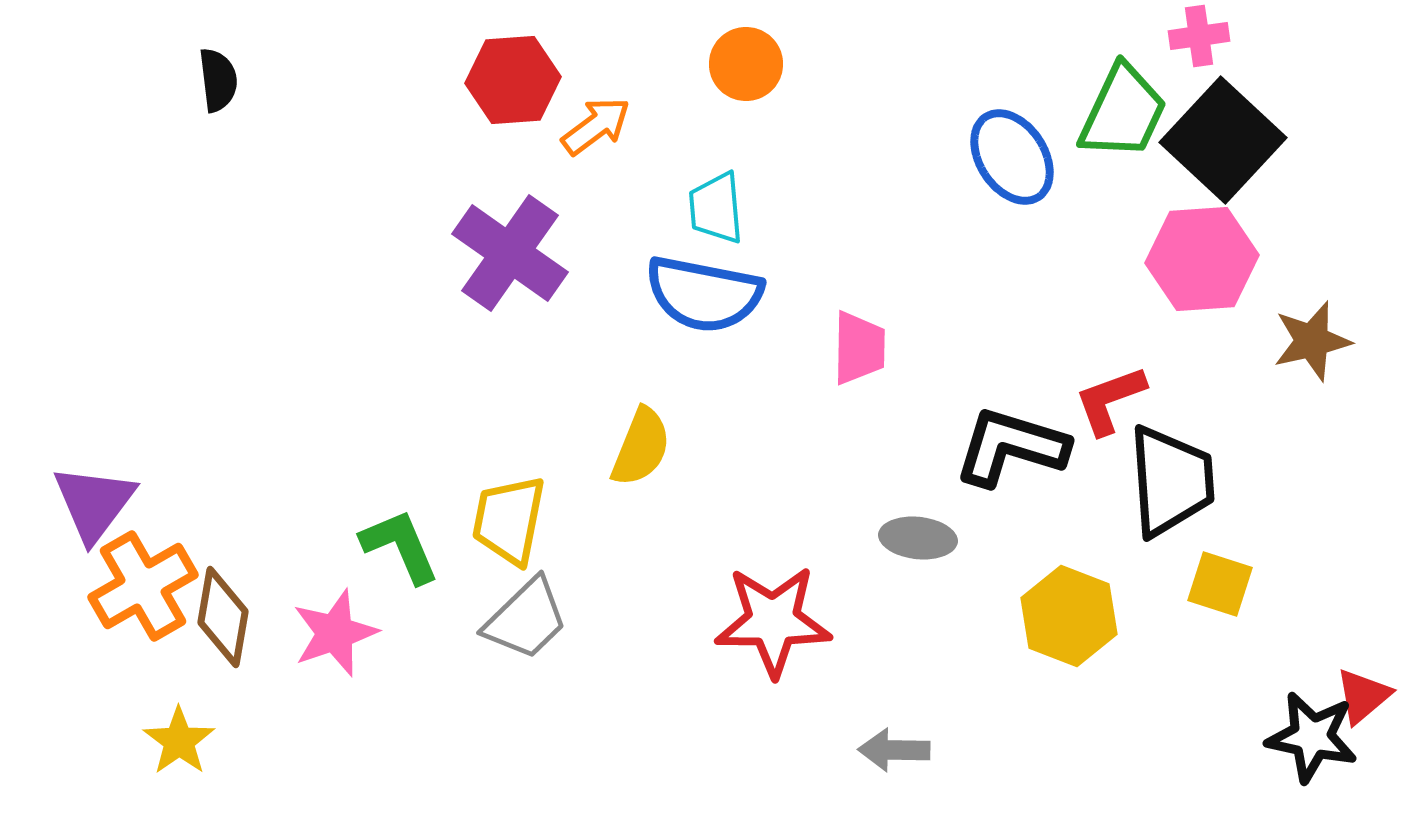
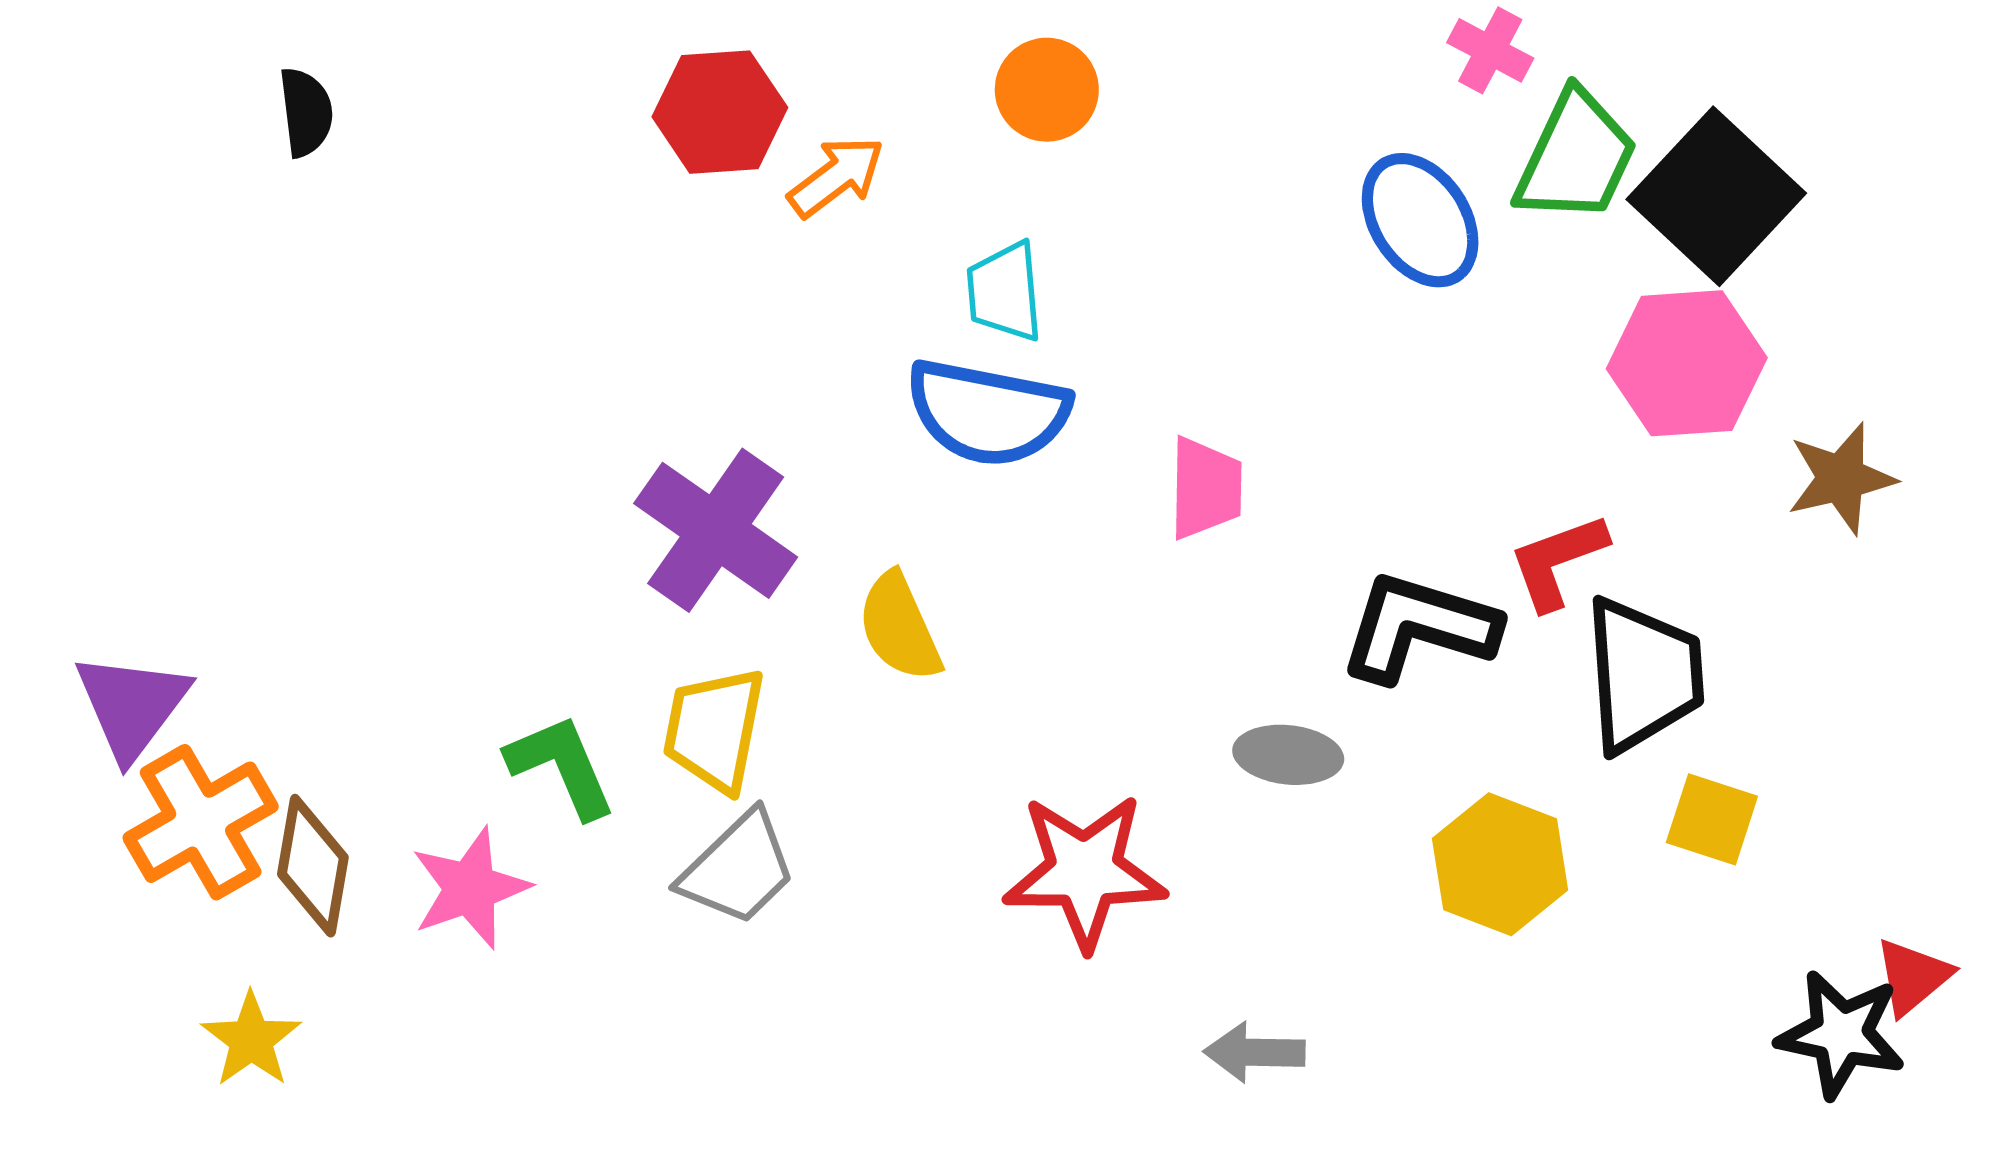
pink cross: (1199, 36) -> (1490, 50), moved, turned 36
purple cross: (510, 253) -> (716, 530), moved
yellow semicircle: (641, 447) -> (899, 627), turned 134

